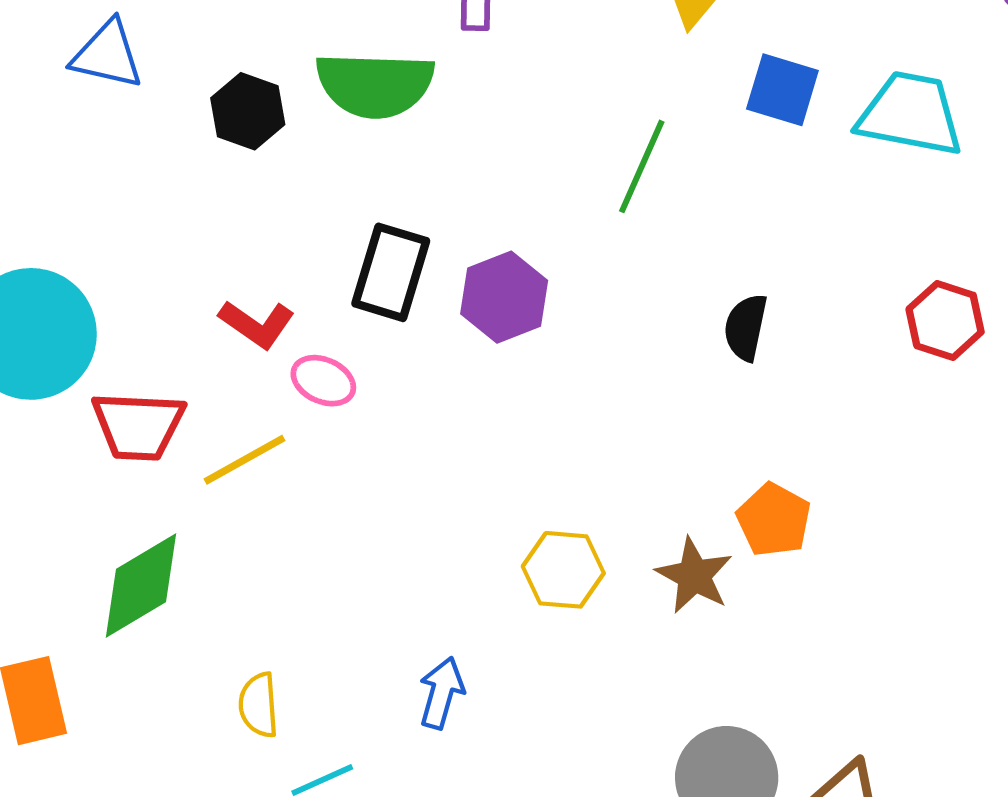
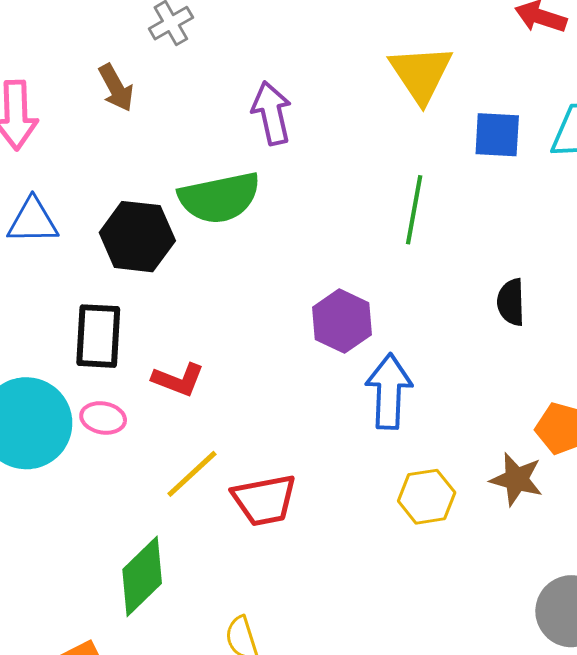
black hexagon: (248, 111) -> (137, 237), size x1.4
black rectangle: (391, 272) -> (98, 336), moved
pink ellipse: (323, 381) -> (103, 418), moved
red trapezoid: (138, 426) -> (264, 500), moved
blue arrow: (441, 693) -> (389, 391), moved, size x1.5

